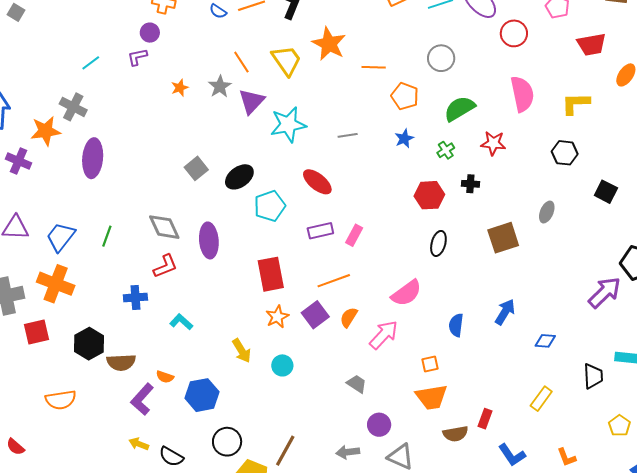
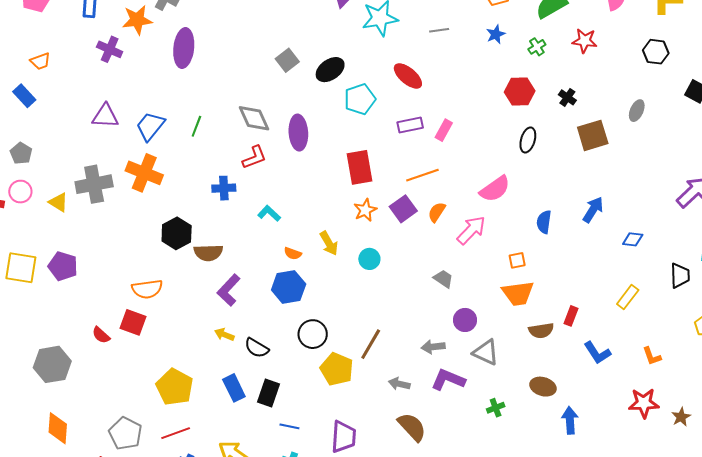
black cross: (470, 184) -> (567, 97), moved, turned 30
red square: (37, 332) -> (133, 322), moved, turned 32
orange semicircle: (165, 377) -> (293, 253), moved

